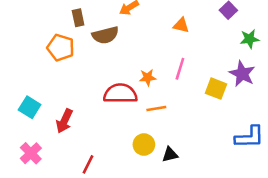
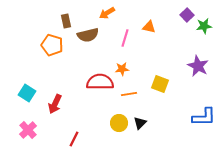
green star: (250, 39) -> (204, 26), moved
pink line: (180, 69) -> (125, 38), moved
yellow square: (216, 89) -> (160, 84), moved
black triangle: (170, 154) -> (140, 123), moved, turned -32

